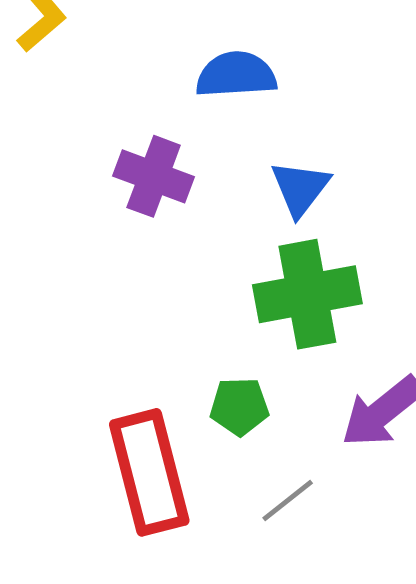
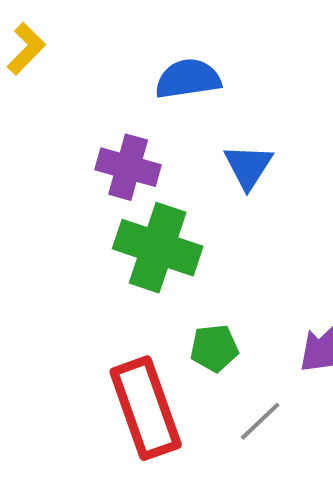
green cross: (307, 294) -> (158, 248), moved, turned 34

